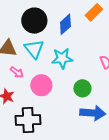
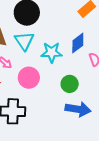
blue diamond: (65, 24) -> (78, 43), moved

